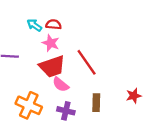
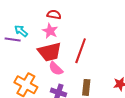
cyan arrow: (34, 25) -> (21, 31), moved
red line: (87, 62) -> (81, 51), turned 50

